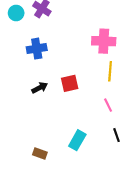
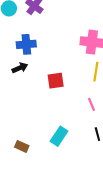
black arrow: (40, 88) -> (20, 68), moved

